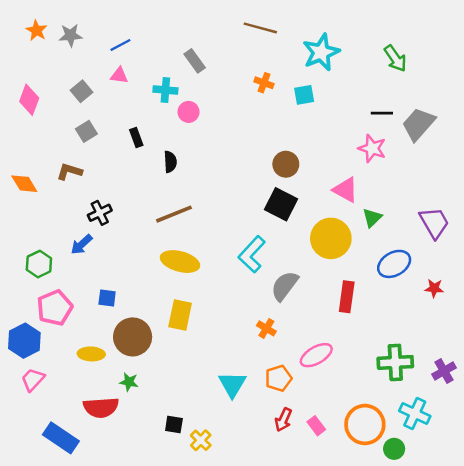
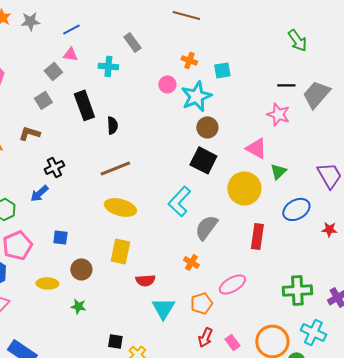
cyan star: (321, 52) -> (196, 96), moved
gray square: (81, 91) -> (53, 71), moved
pink circle: (189, 112) -> (167, 84), moved
black rectangle: (136, 137) -> (84, 105), size x1.8
brown circle: (133, 337) -> (81, 269), size x0.7
red semicircle: (101, 407) -> (145, 280), moved, size x0.7

